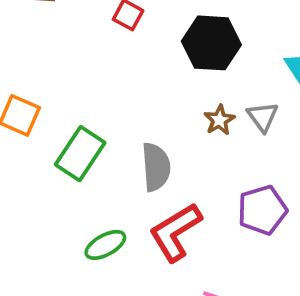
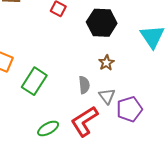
gray triangle: (263, 117) -> (107, 96), moved
gray semicircle: (156, 167) -> (84, 85), moved, size x0.7

